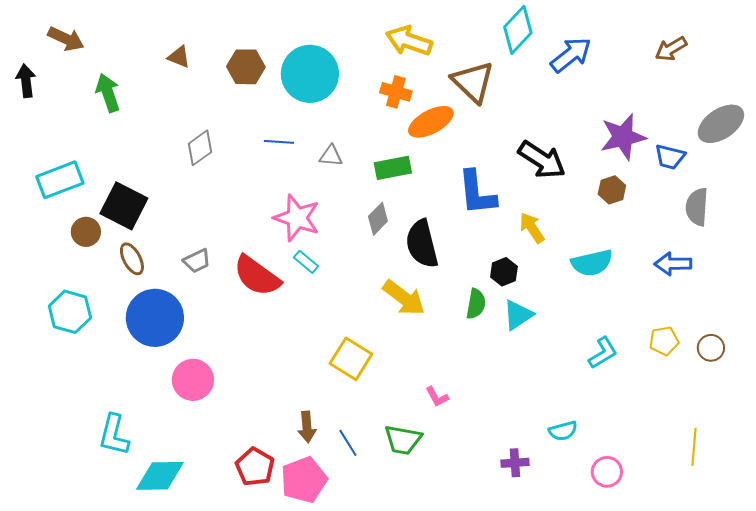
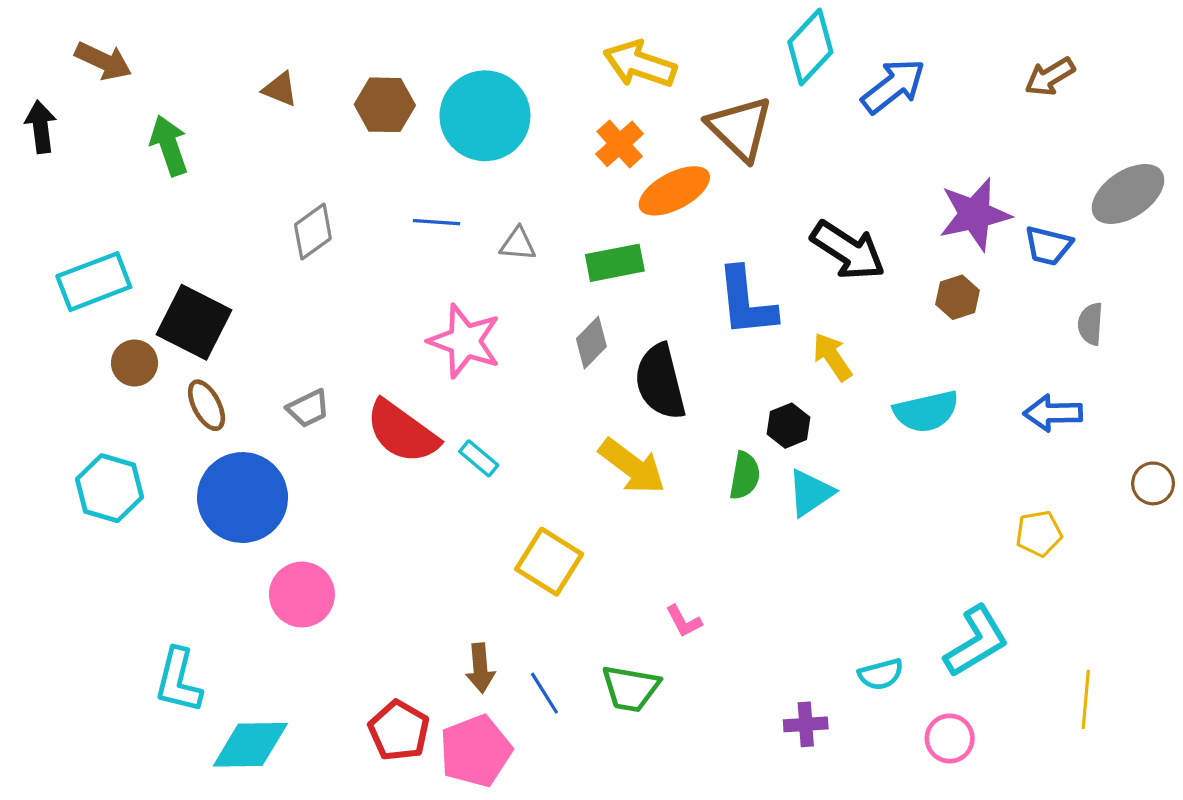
orange cross: (396, 92) -> (620, 144), turned 32
gray semicircle: (697, 207) -> (1090, 324), size x0.7
cyan rectangle: (306, 262) -> (479, 458), moved
brown circle: (711, 348) -> (1153, 483), moved
cyan L-shape: (603, 353) -> (976, 641), moved, size x1.4

